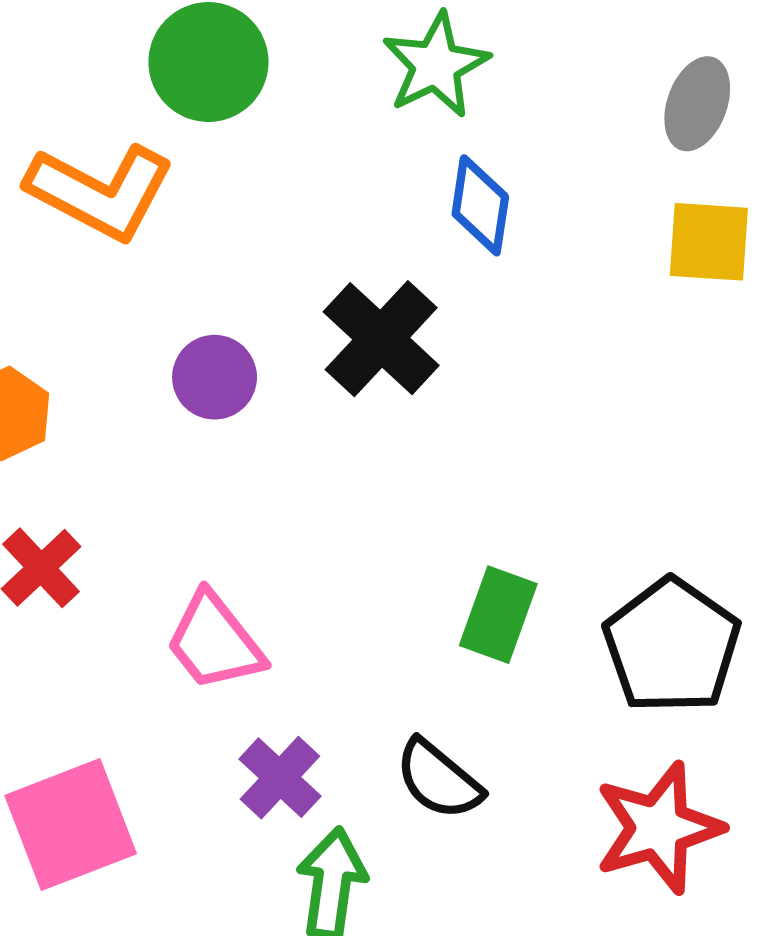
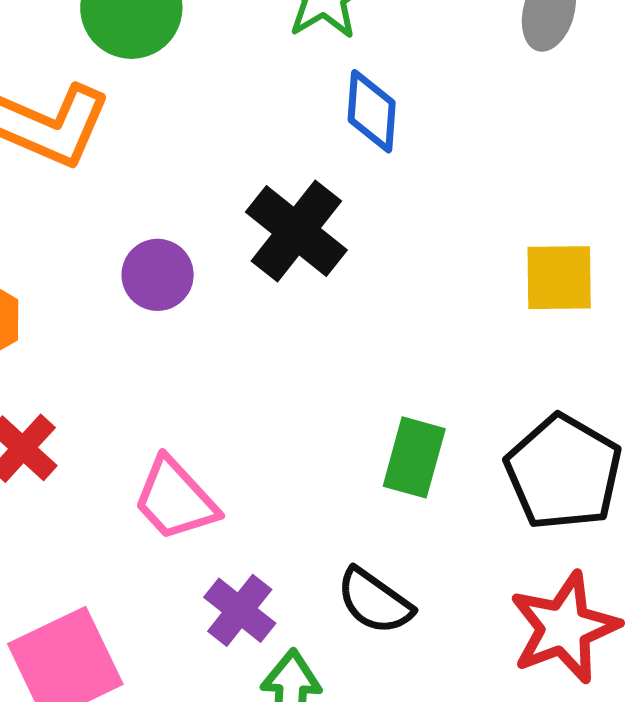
yellow square: (709, 242) -> (559, 278), moved

